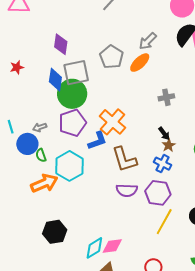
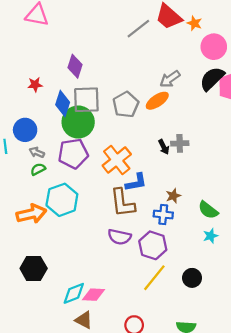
gray pentagon: (111, 57) -> (126, 105), moved
red star: (17, 67) -> (35, 85), moved
gray arrow: (40, 127) -> (37, 152), turned 32
black arrow: (164, 133) -> (164, 147), moved
blue L-shape: (97, 141) -> (136, 182), moved
blue circle: (27, 144) -> (25, 130), moved
green semicircle: (41, 155) -> (38, 169), moved, turned 72
blue cross: (162, 164) -> (163, 214), turned -30

